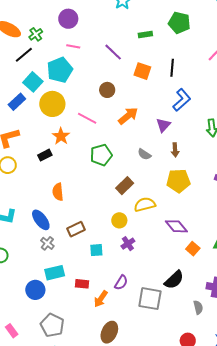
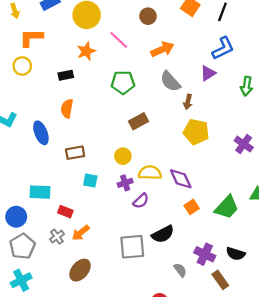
purple triangle: (163, 125) -> (208, 73), moved
brown arrow: (175, 150) -> (188, 102), moved
gray semicircle: (144, 154) -> (170, 81), moved, size x1.5
black rectangle: (45, 155) -> (66, 75), moved
yellow semicircle: (145, 205) -> (150, 173), moved
gray cross: (47, 243) -> (57, 237), moved
purple semicircle: (121, 283) -> (141, 201), moved
blue circle: (35, 290) -> (16, 217), moved
gray square: (150, 299) -> (132, 247), turned -30
gray semicircle: (198, 307) -> (180, 270), turned -40

